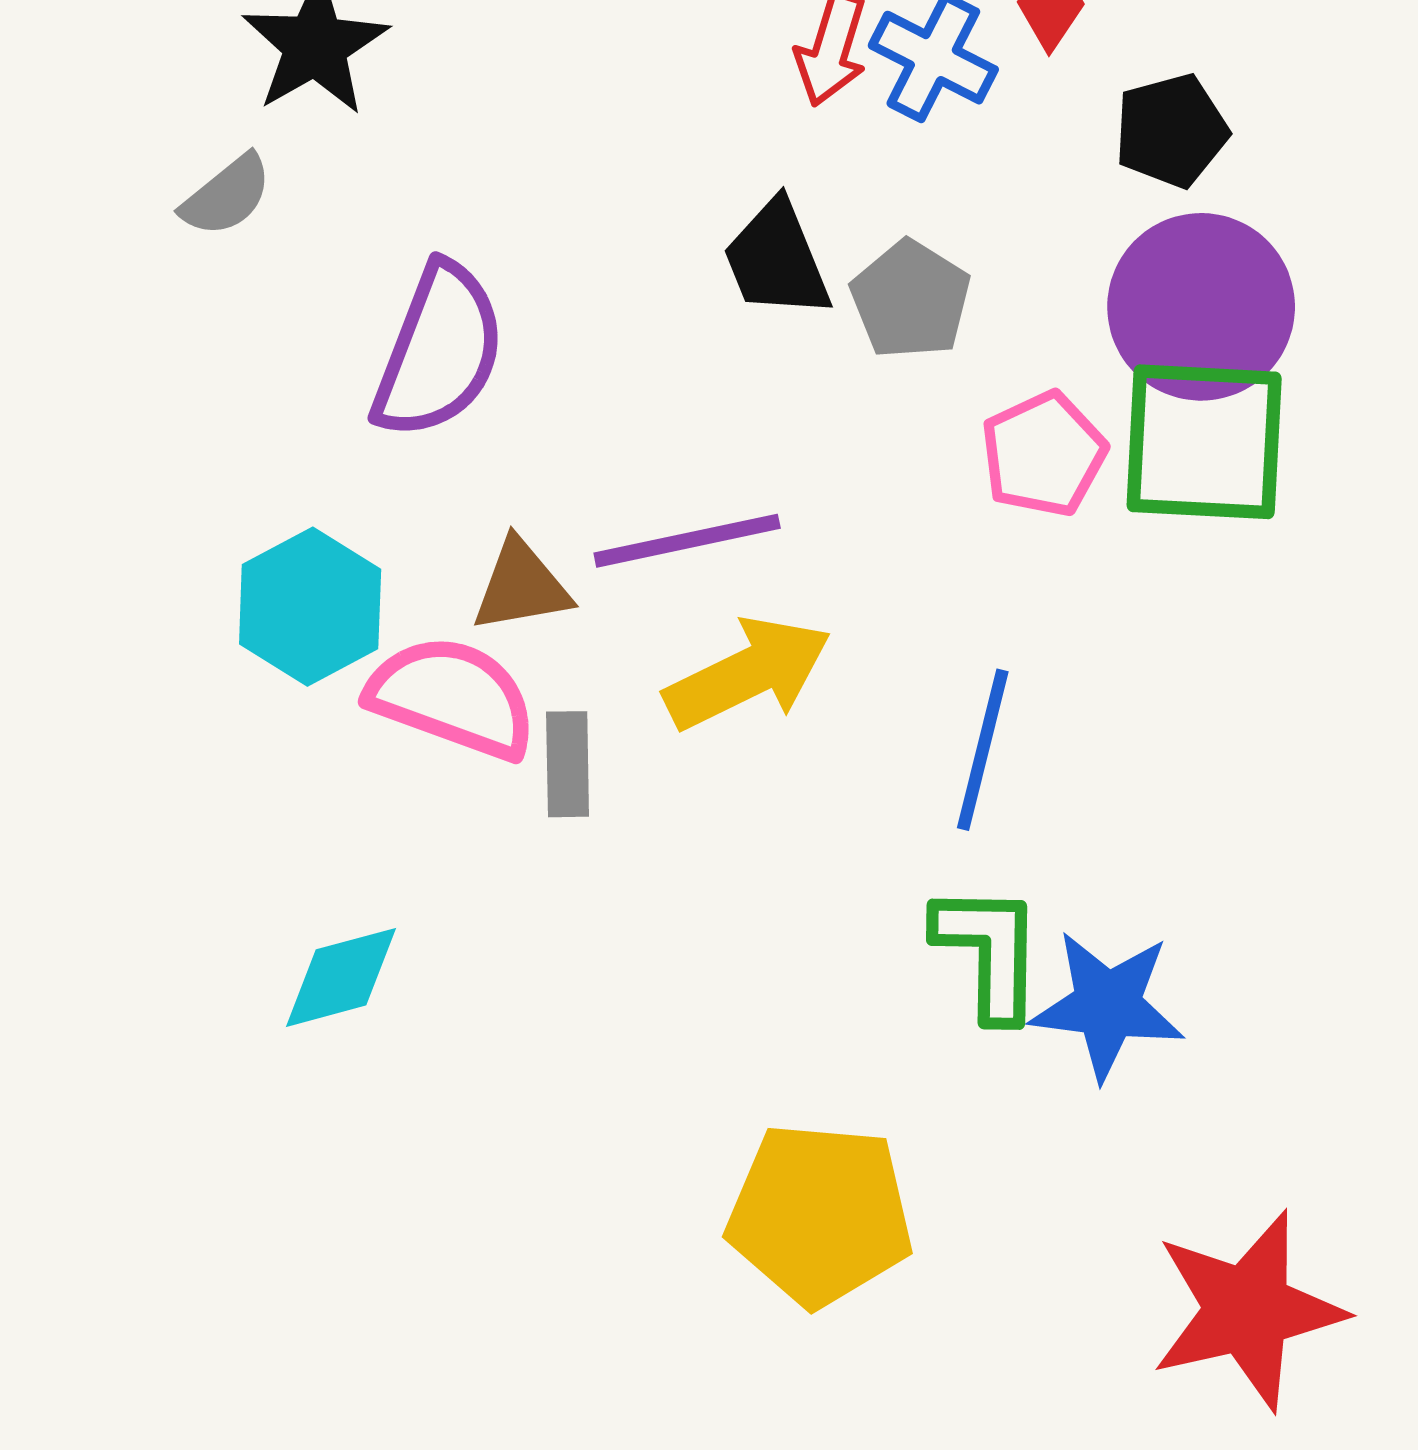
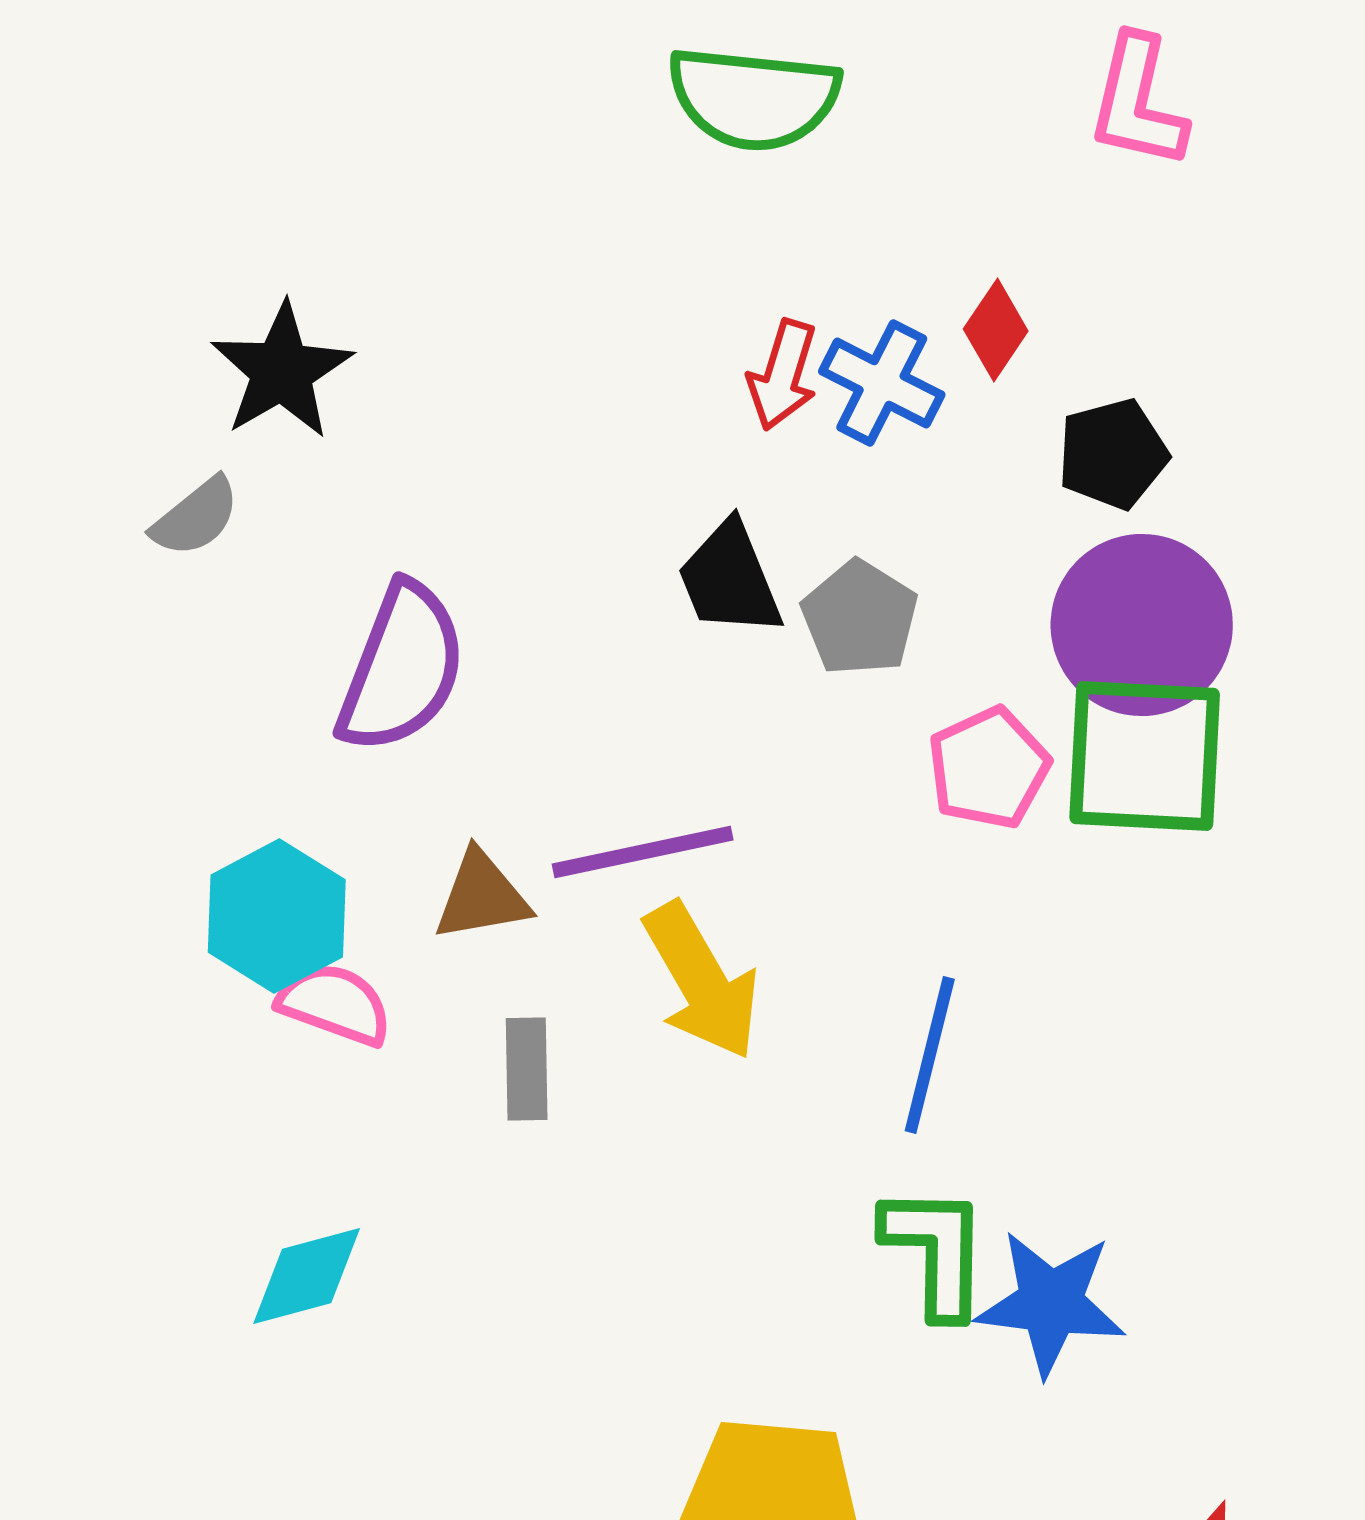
yellow arrow: (748, 674) -> (702, 981), turned 86
pink semicircle: (452, 697) -> (335, 1004), moved, size x0.7

